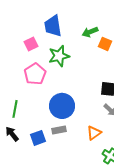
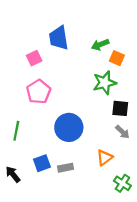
green star: (59, 56) -> (105, 83), moved
gray rectangle: (59, 130) -> (65, 168), moved
black arrow: (12, 134) -> (13, 174), moved

